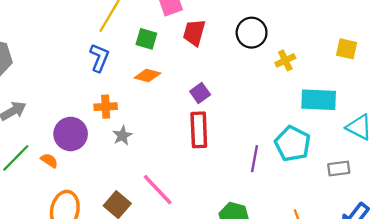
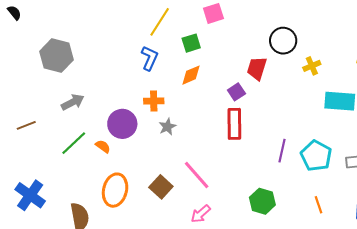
red trapezoid: (194, 33) -> (257, 68), moved
green square: (146, 39) -> (191, 43), turned -36
orange diamond: (147, 76) -> (191, 75), turned -40
cyan pentagon: (293, 144) -> (316, 156), moved

